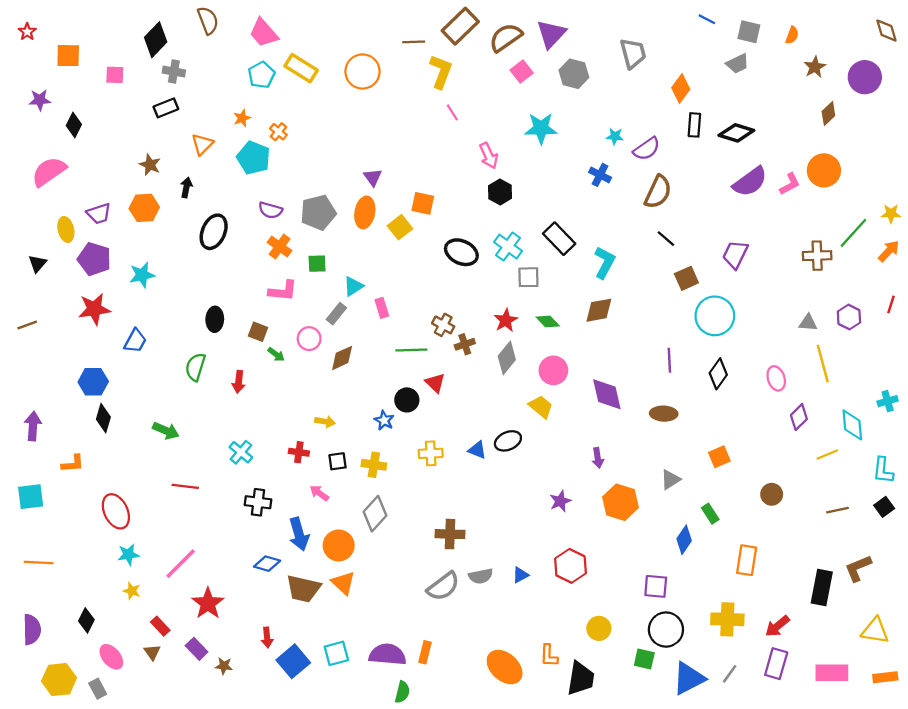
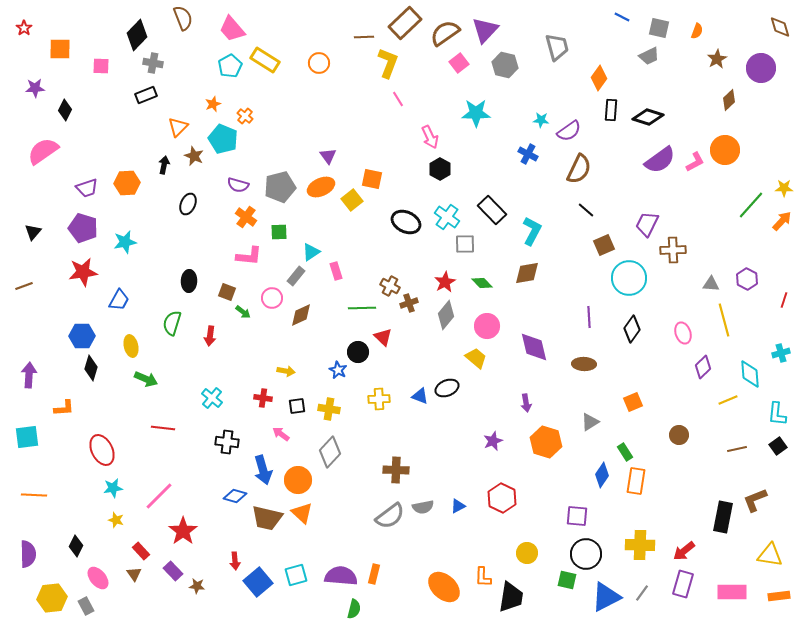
orange circle: (363, 72) -> (319, 63), size x0.7
brown star: (150, 165) -> (194, 156), moved
orange ellipse: (365, 212) -> (321, 187), turned 56
yellow ellipse: (66, 229) -> (131, 346), moved
black ellipse: (214, 232) -> (188, 204), size x0.7
brown cross: (817, 256) -> (673, 250), moved
red line: (891, 304) -> (784, 300), moved
orange rectangle: (747, 560) -> (636, 481), moved

